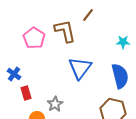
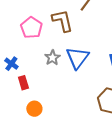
gray star: (55, 104) -> (52, 58), moved

